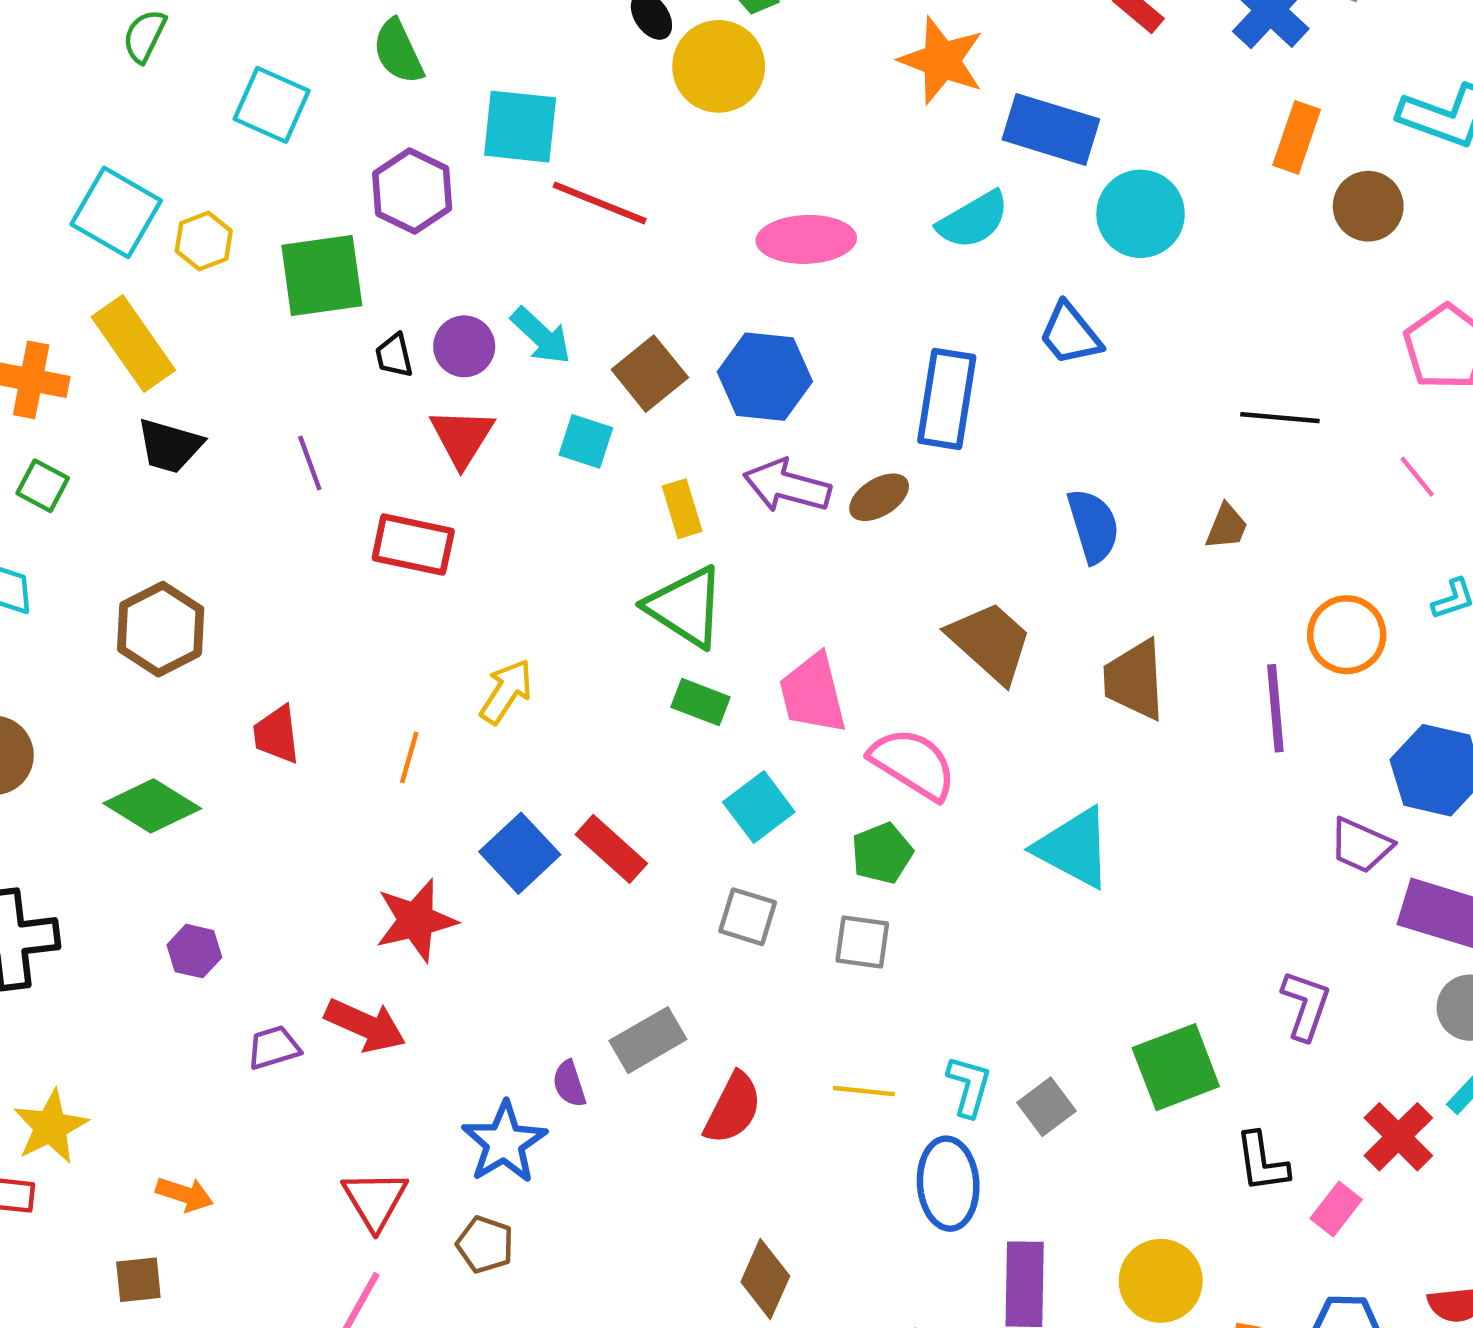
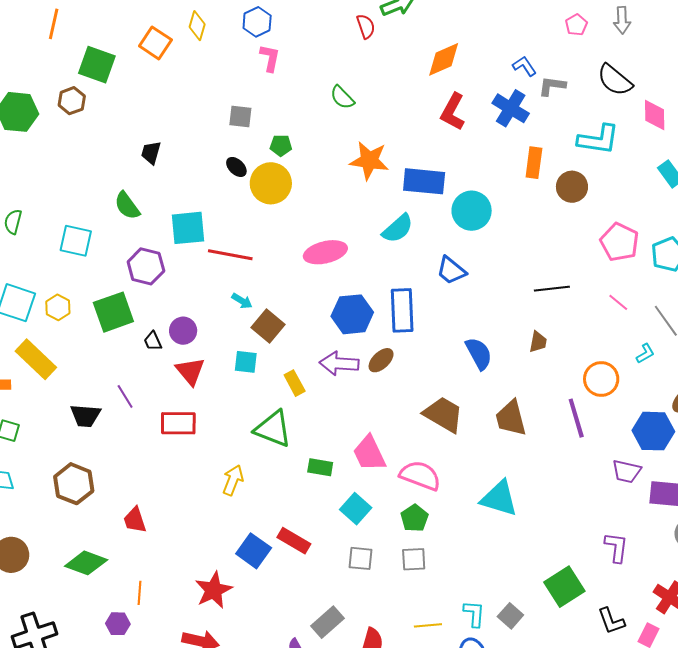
cyan arrow: (541, 336) -> (242, 301), moved, size x0.7
blue hexagon: (765, 377) -> (352, 314), moved
black trapezoid: (170, 446) -> (85, 416), moved
green triangle: (686, 607) -> (273, 429), moved
orange line: (409, 757) -> (140, 593), moved

